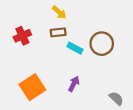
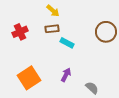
brown circle: (102, 44) -> (106, 32), moved
gray semicircle: (116, 98) -> (92, 88), moved

